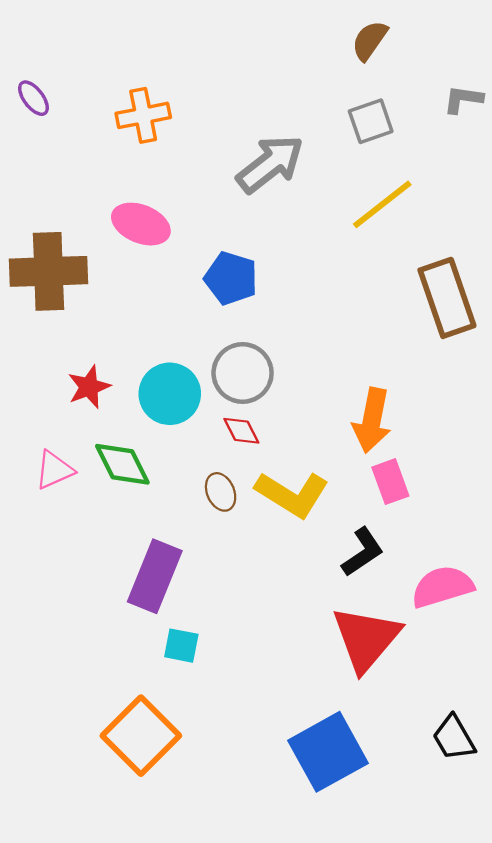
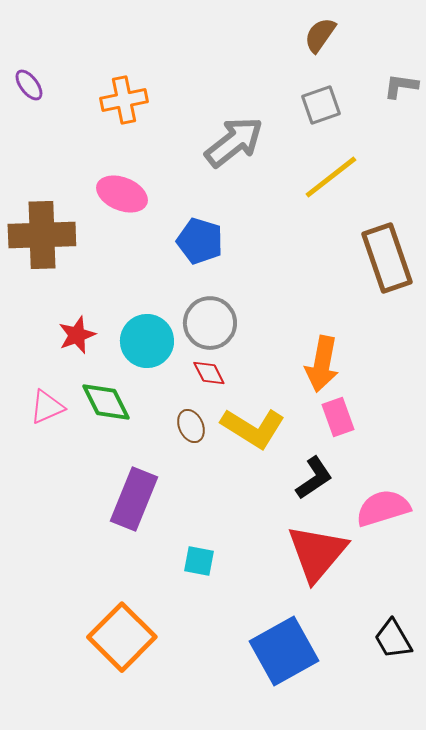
cyan square: (181, 646) -> (199, 561), moved

